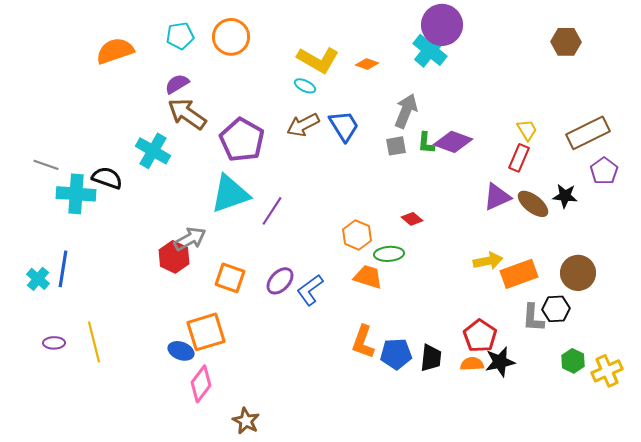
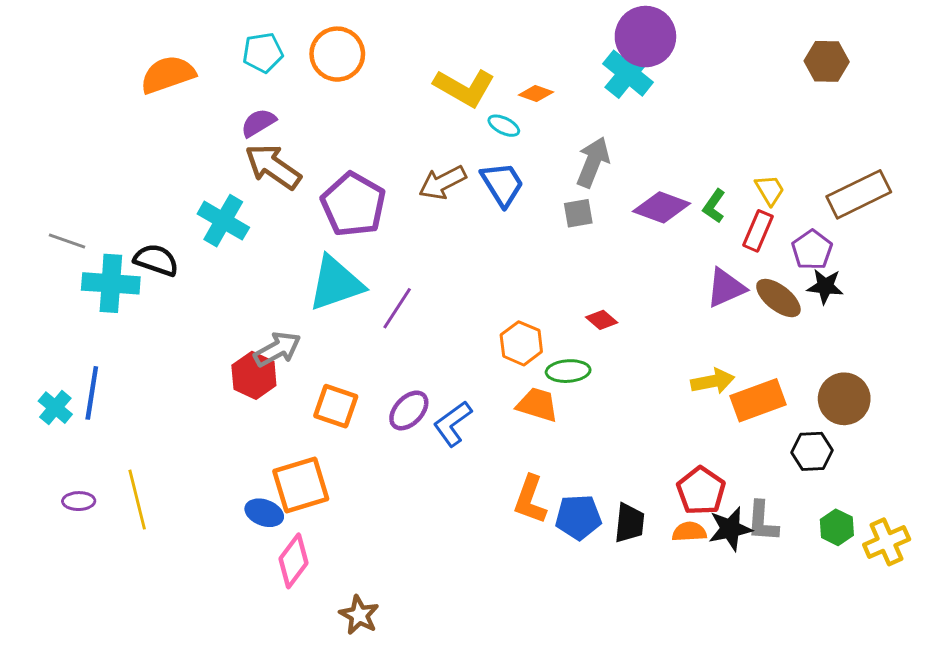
cyan ellipse: (305, 86) -> (504, 126), moved
green L-shape: (426, 143) -> (714, 206), moved, turned 30
purple pentagon: (604, 171) -> (812, 250), moved
gray L-shape: (533, 318) -> (762, 522), moved

